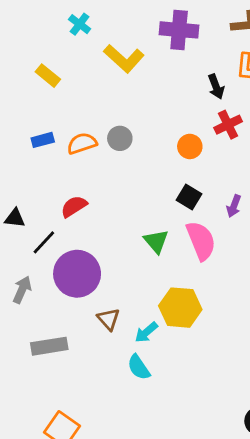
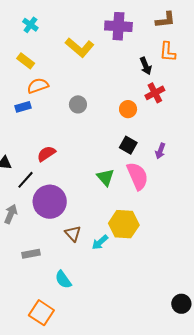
cyan cross: (80, 24) -> (30, 25), moved
orange semicircle: (82, 143) -> (38, 86), moved
gray rectangle: (49, 346) -> (31, 254), size x0.7
cyan semicircle: (139, 367) -> (63, 280), moved

